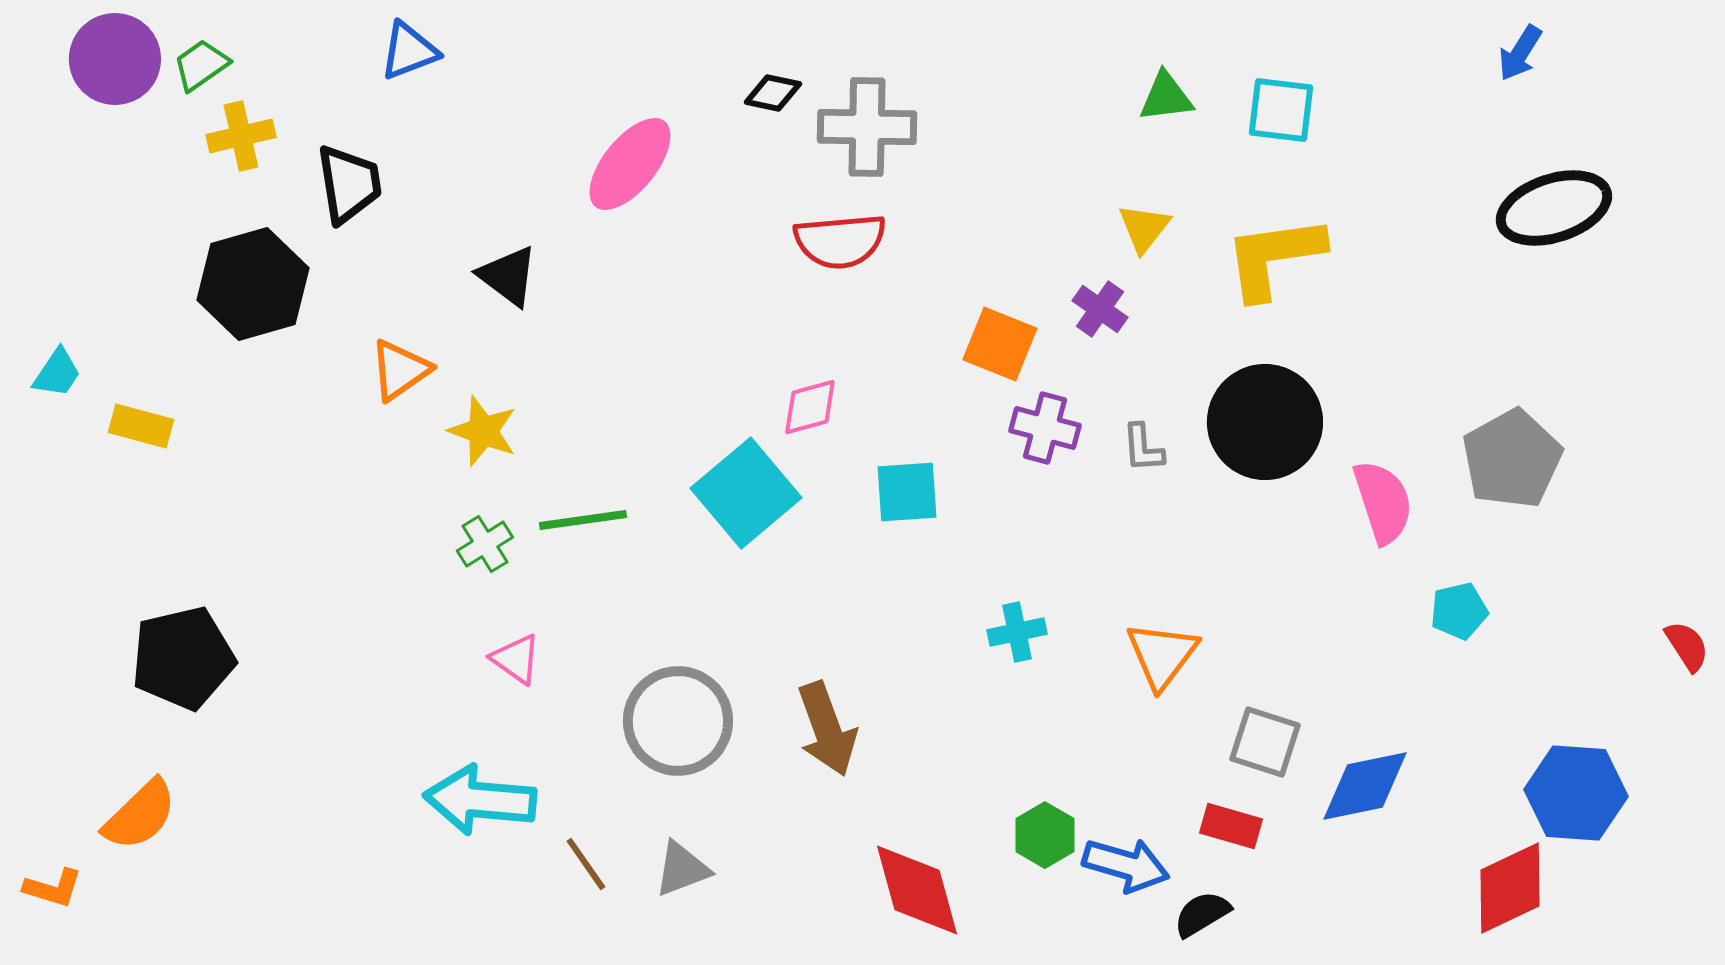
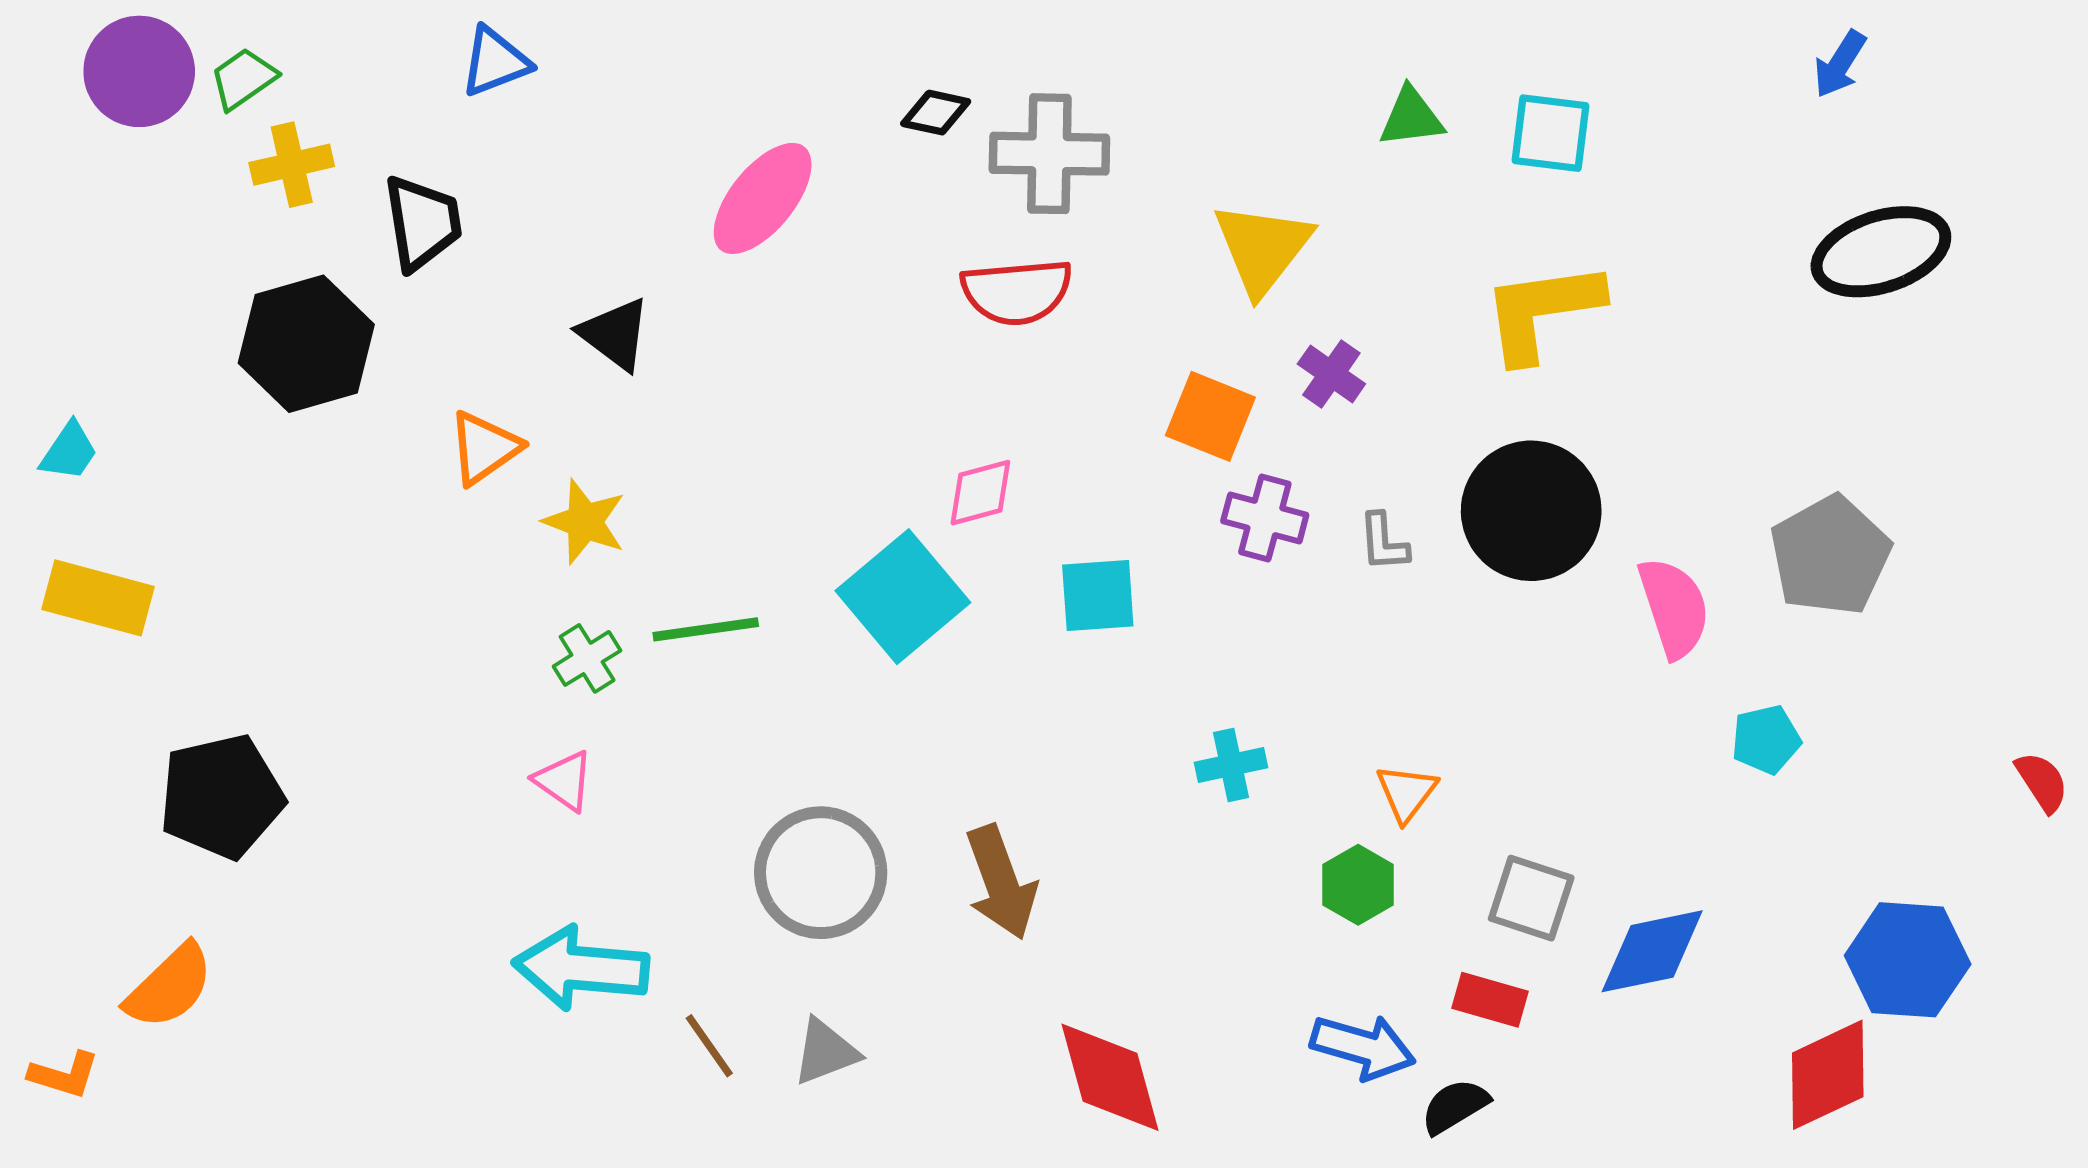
yellow triangle: (1144, 228) -> (1262, 248), moved, size x1.6
yellow rectangle: (141, 426) -> (98, 598), moved, size x1.4
orange triangle: (1162, 655) -> (1406, 793), size x0.7
pink triangle: (516, 659) -> (564, 781), moved
green hexagon: (1045, 835) -> (1358, 885), moved

